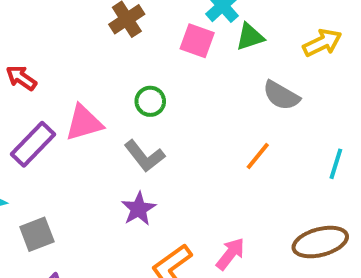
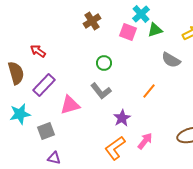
pink triangle: (84, 123) -> (70, 105), moved
orange line: (258, 156) -> (149, 91), moved
purple star: (139, 209) -> (122, 118), moved

